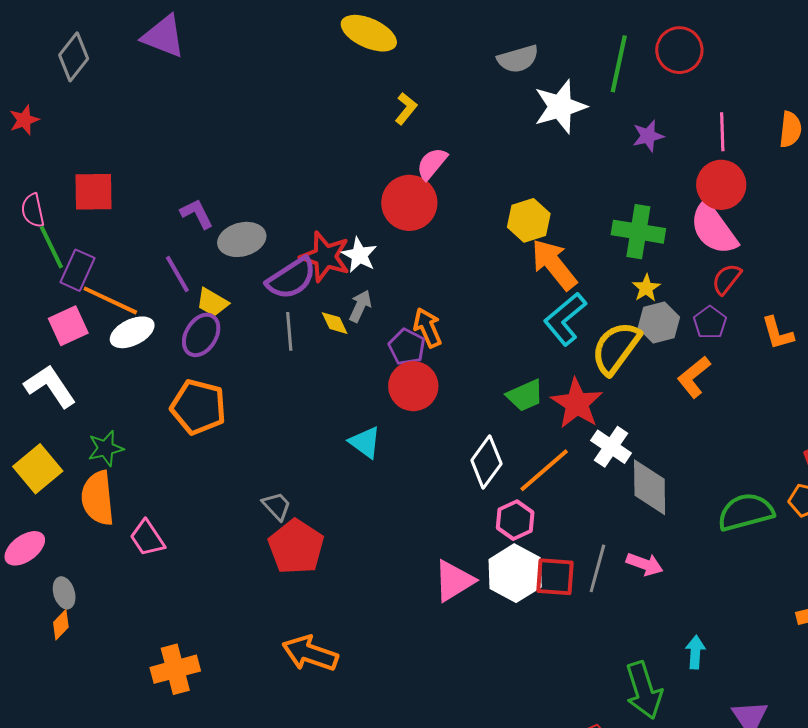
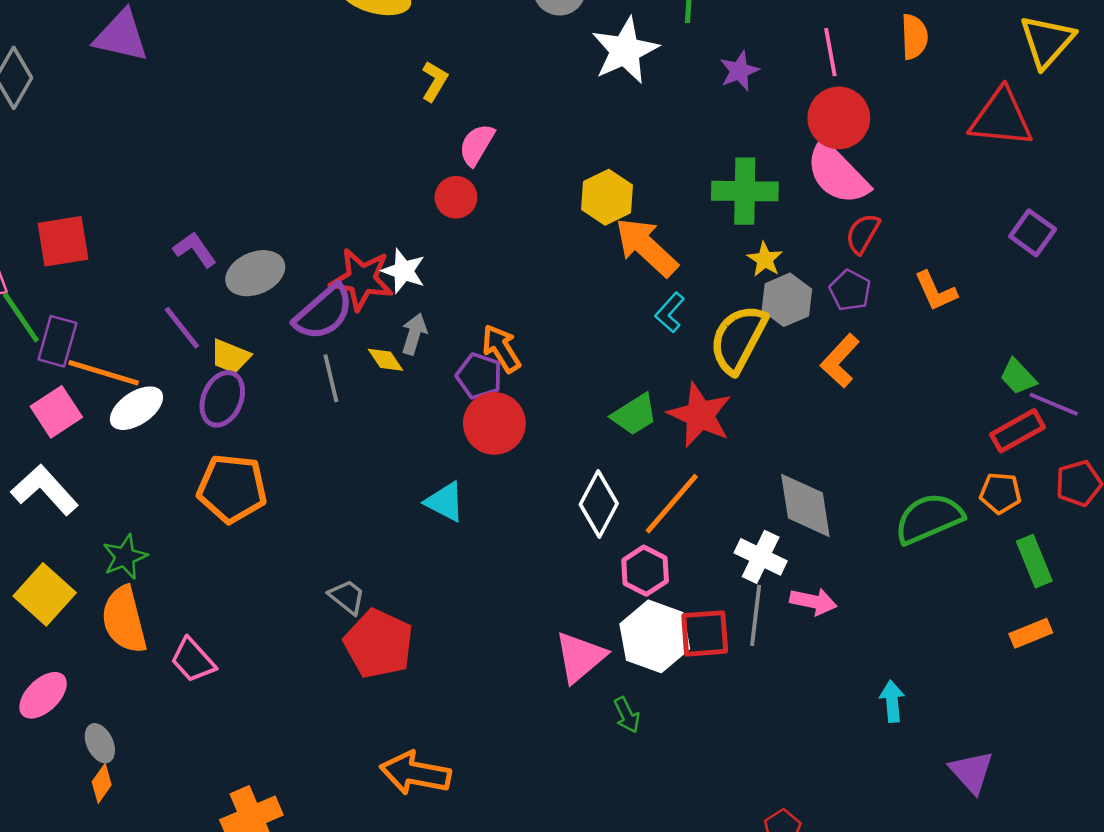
red circle: (409, 203) -> (456, 197), size x0.6
cyan L-shape: (565, 319) -> (670, 312), size x0.6
white cross: (611, 447) -> (761, 557), moved
green arrow: (644, 690) -> (627, 715), moved, size x0.5

